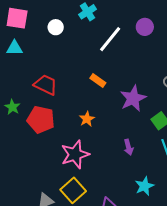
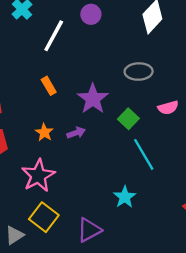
orange rectangle: (98, 80) -> (49, 86), turned 35
purple arrow: (128, 147) -> (76, 133), moved, turned -84

